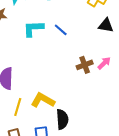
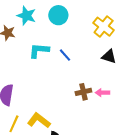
pink arrow: (104, 63) -> (102, 93), turned -144

